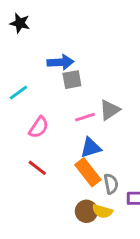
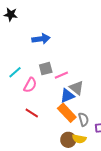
gray square: (72, 80) -> (46, 69), moved
cyan line: (18, 93) -> (15, 72), moved
gray triangle: (110, 110) -> (77, 88), moved, turned -42

